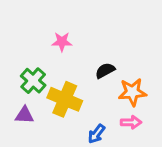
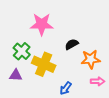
pink star: (62, 42) -> (42, 24), size x1.6
pink arrow: (131, 122) -> (98, 81), moved

